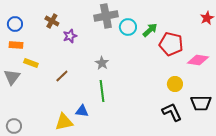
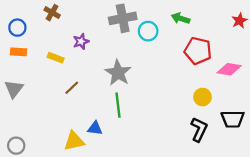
brown cross: (52, 21) -> (52, 13), moved
green arrow: (150, 30) -> (181, 18), moved, turned -119
yellow rectangle: (31, 63) -> (56, 58), moved
gray star: (102, 63) -> (118, 73), size x1.6
black L-shape: (172, 112) -> (199, 129), turned 50

